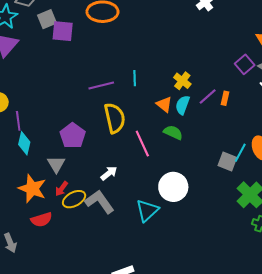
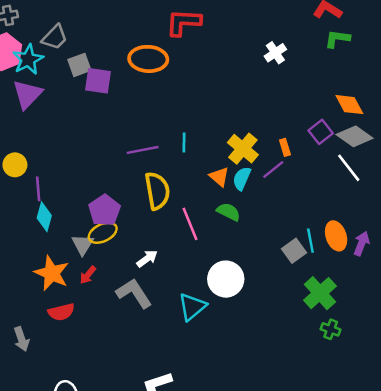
yellow cross: (182, 81) -> (243, 149), size x1.4
orange rectangle: (225, 98) -> (285, 147), moved, turned -32
cyan line: (240, 153) -> (310, 241), turned -42
gray square: (227, 161) -> (294, 251), turned 30
yellow ellipse: (74, 199) -> (103, 233), moved

